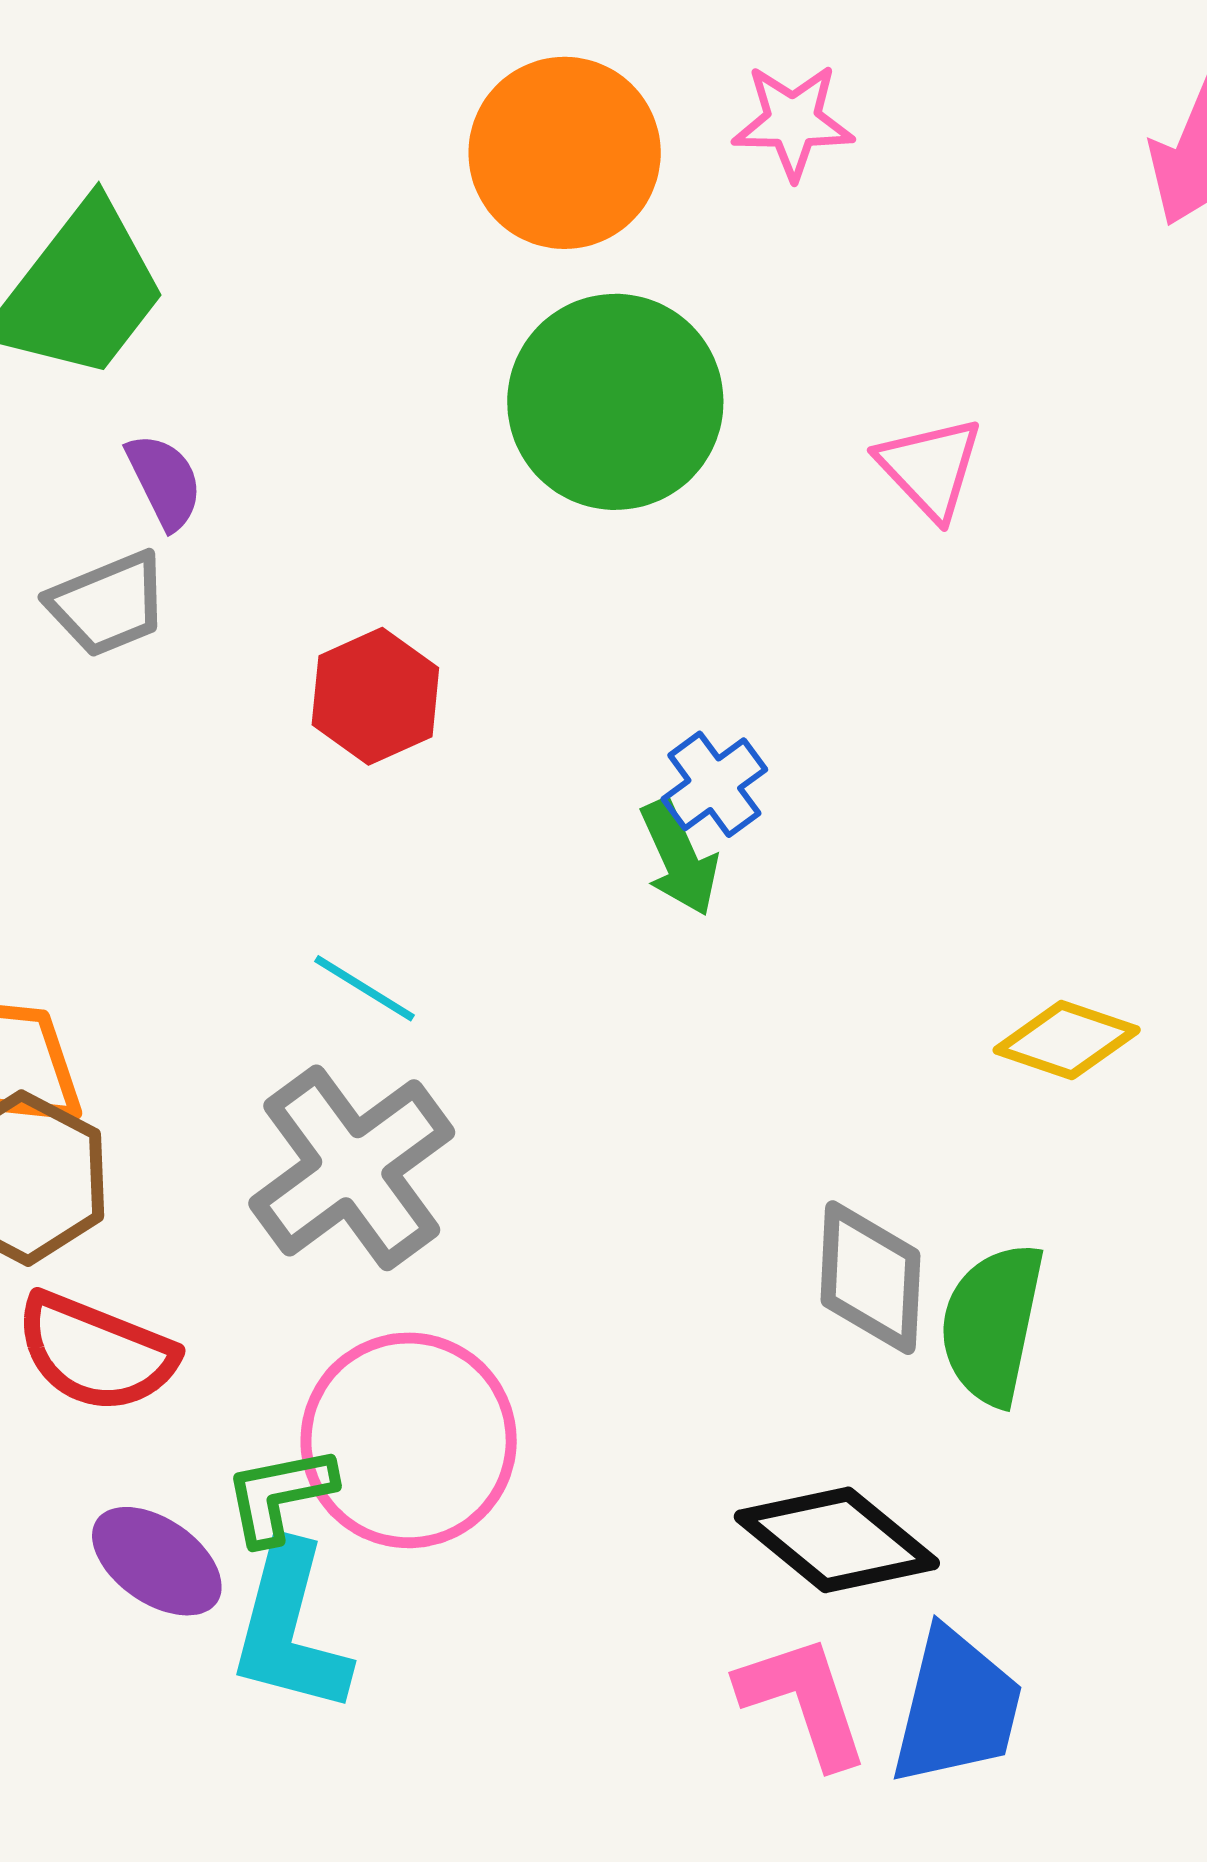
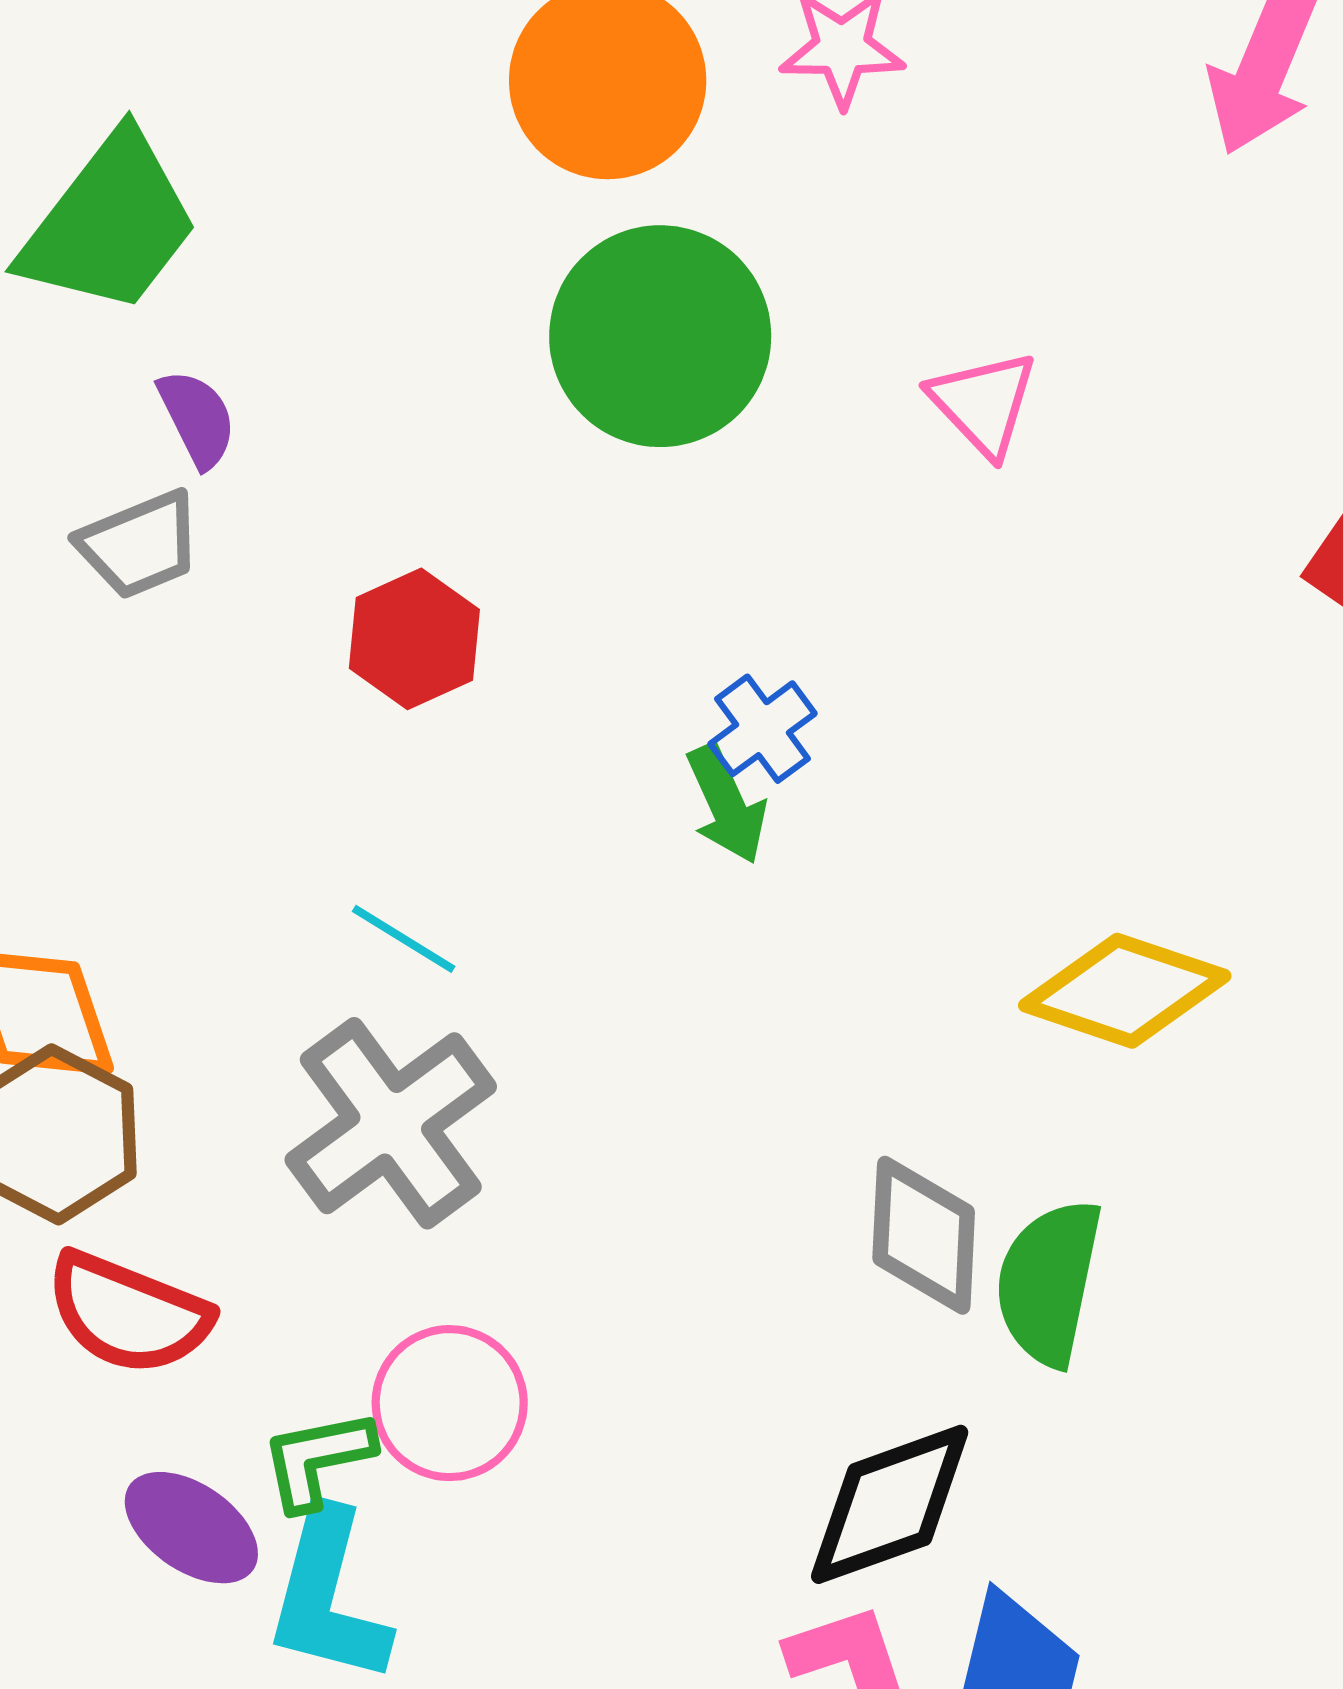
yellow diamond: (1067, 1040) -> (1125, 991), size x1.4
pink circle: (409, 1440) -> (450, 1403), size x0.7
black diamond: (837, 1540) -> (890, 1504), turned -59

